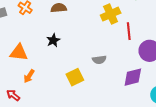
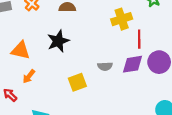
black star: (53, 40) -> (58, 41), size x1.5
purple diamond: (133, 77) -> (133, 64), moved

